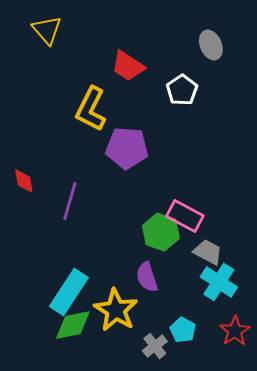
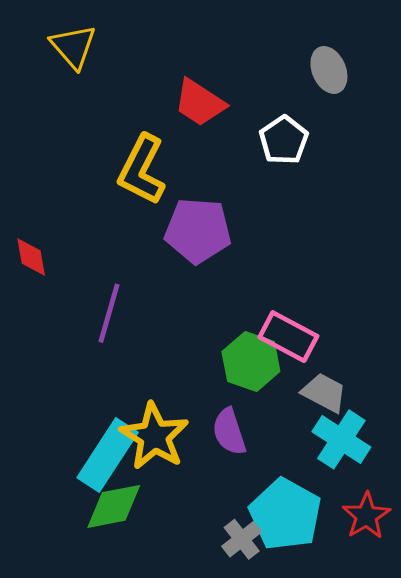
red diamond: (24, 181) -> (31, 257), moved
yellow star: (116, 310) -> (154, 436), moved
cyan pentagon: (183, 330) -> (285, 514), size x1.8

